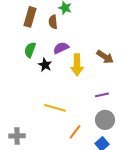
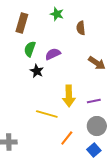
brown semicircle: (53, 22) -> (81, 28), moved
green semicircle: (30, 50) -> (30, 49), moved
yellow arrow: (77, 65) -> (69, 96), moved

